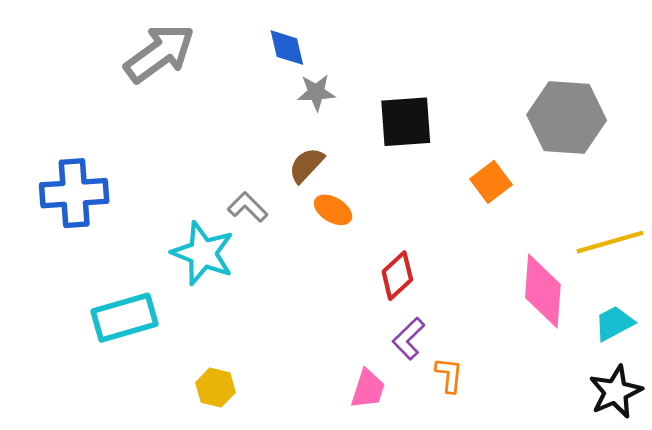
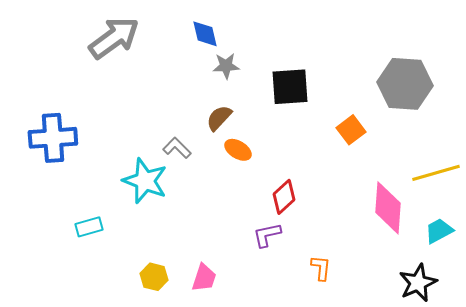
cyan rectangle: (125, 318) -> (89, 227), size x0.6
purple L-shape: (409, 339) -> (267, 235), moved, turned 32
pink trapezoid: (368, 389) -> (204, 278), moved
black star: (616, 392) -> (418, 283), moved

